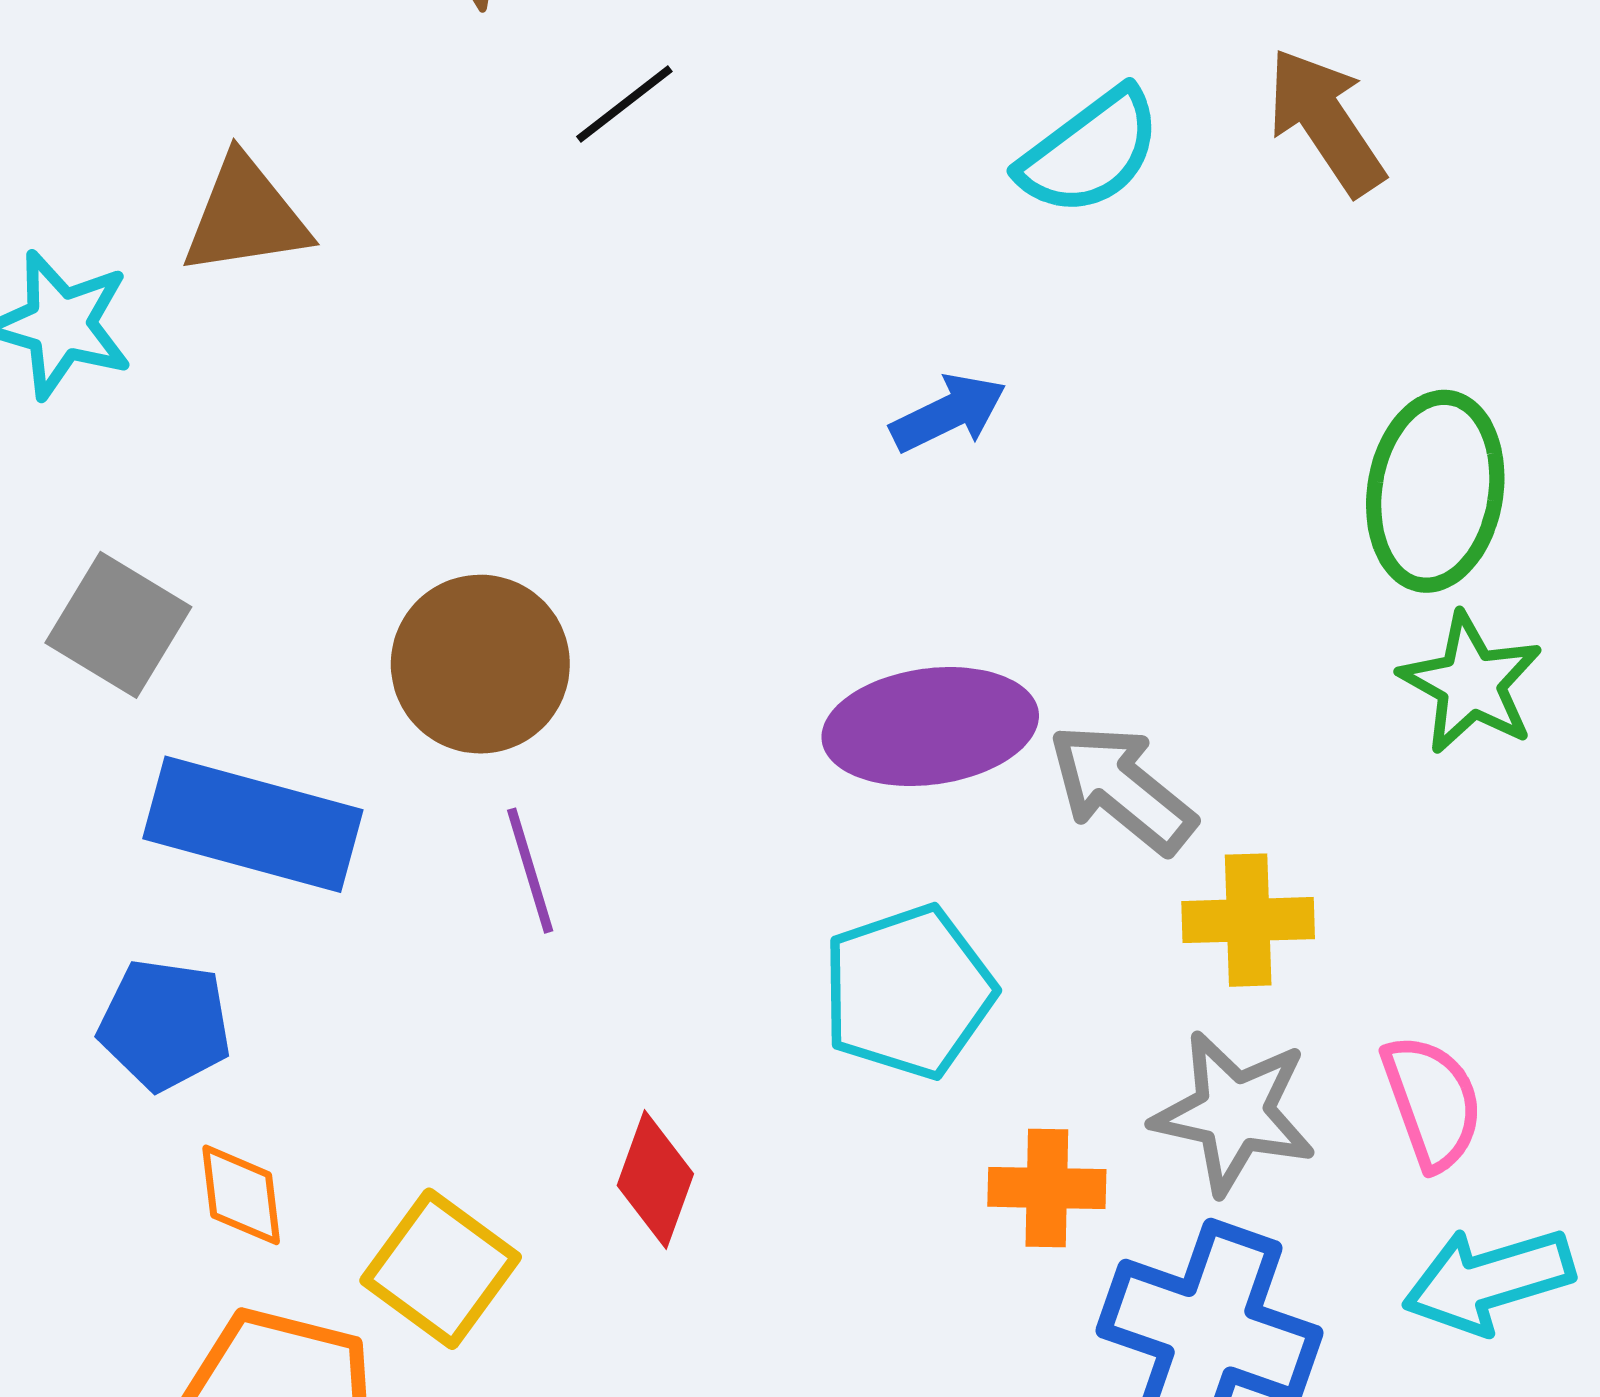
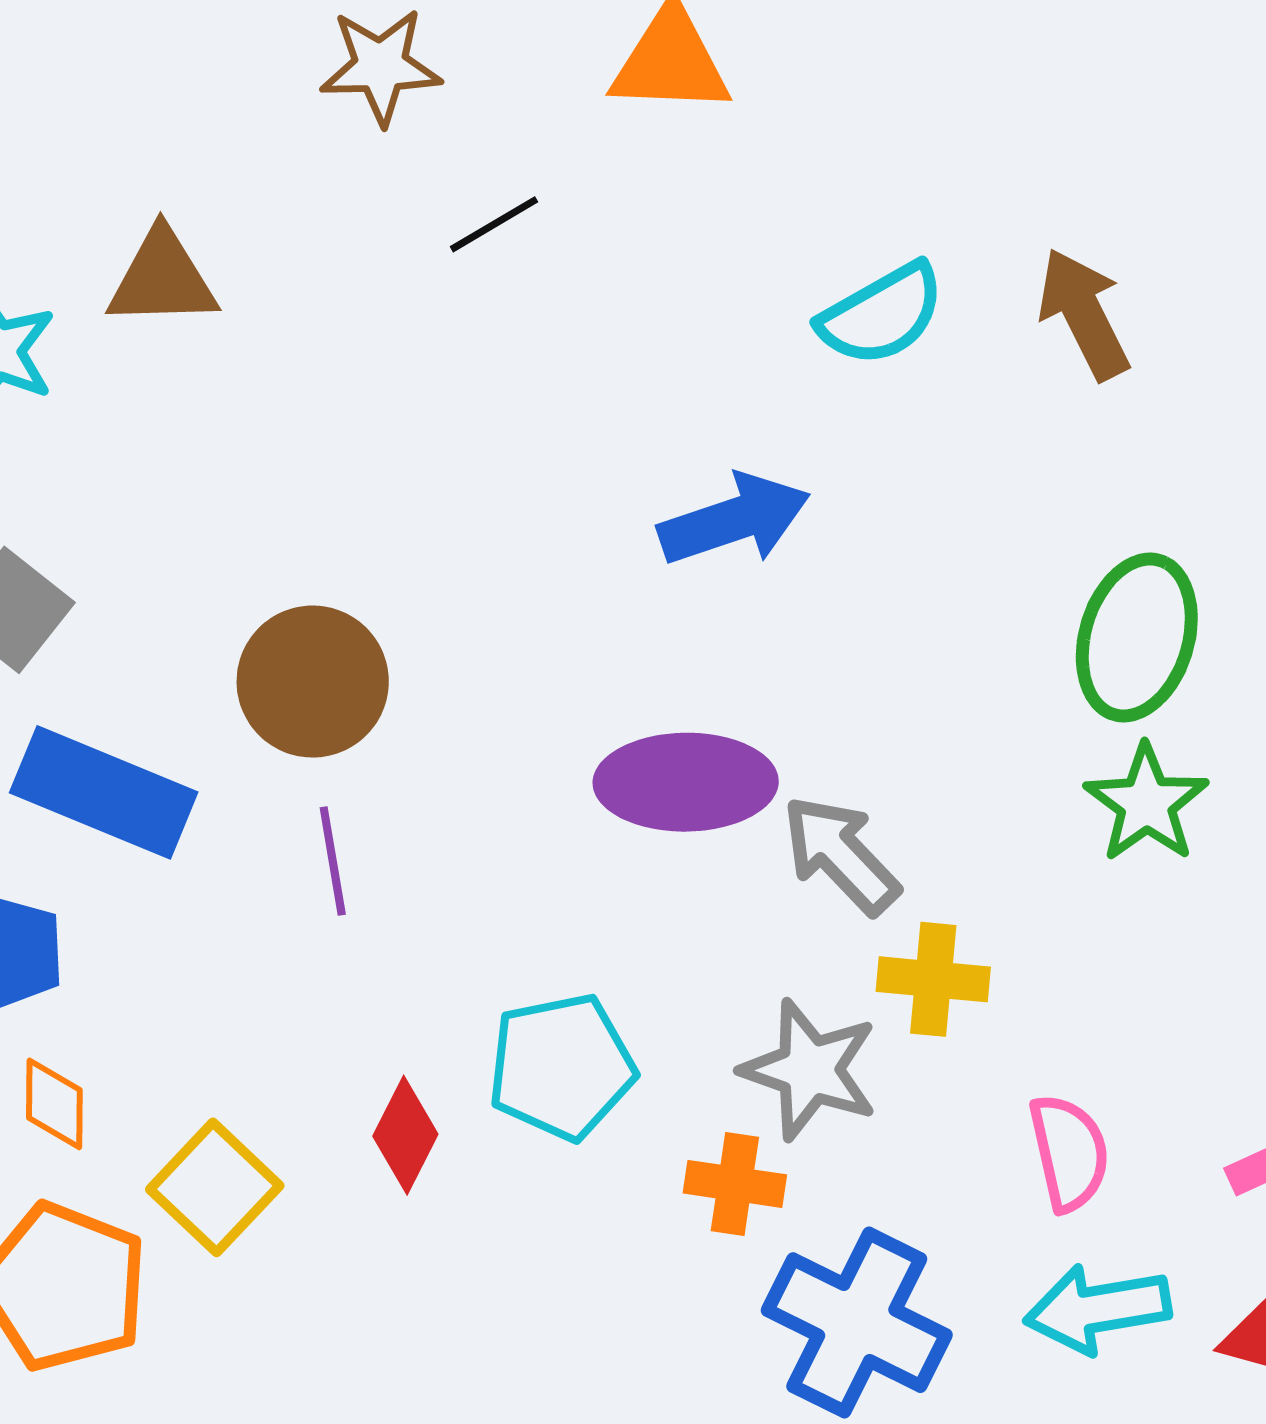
blue arrow: (948, 413) -> (734, 520), size x1.5
cyan pentagon: (908, 992) -> (562, 1067), moved
gray star: (1234, 1113) -> (810, 1070), moved

